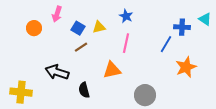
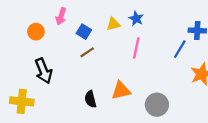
yellow triangle: (99, 27) -> (113, 24), moved
orange triangle: (112, 70) -> (121, 90), moved
black arrow: (57, 72) -> (44, 71), moved, turned -130

